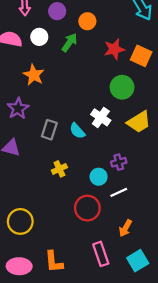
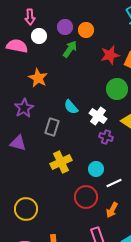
purple circle: (57, 11) -> (65, 27), moved
white circle: (39, 37) -> (39, 36), moved
cyan semicircle: (77, 131) -> (71, 107), moved
purple cross: (119, 162) -> (106, 137), moved, turned 32
yellow cross: (59, 169) -> (61, 162), size x1.5
orange arrow: (125, 228) -> (112, 210), moved

